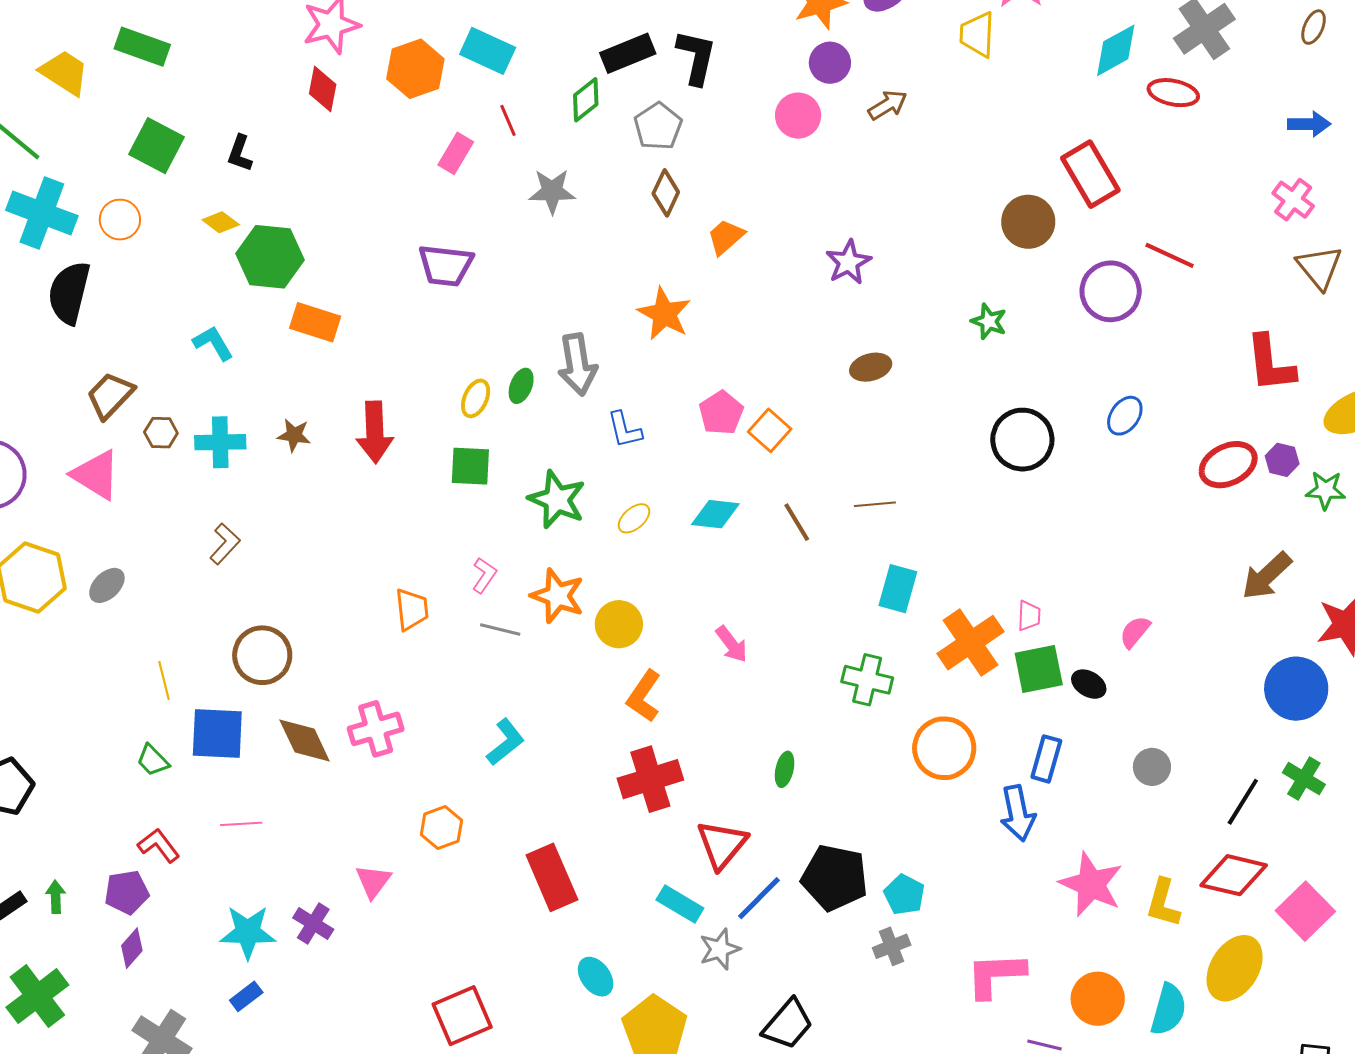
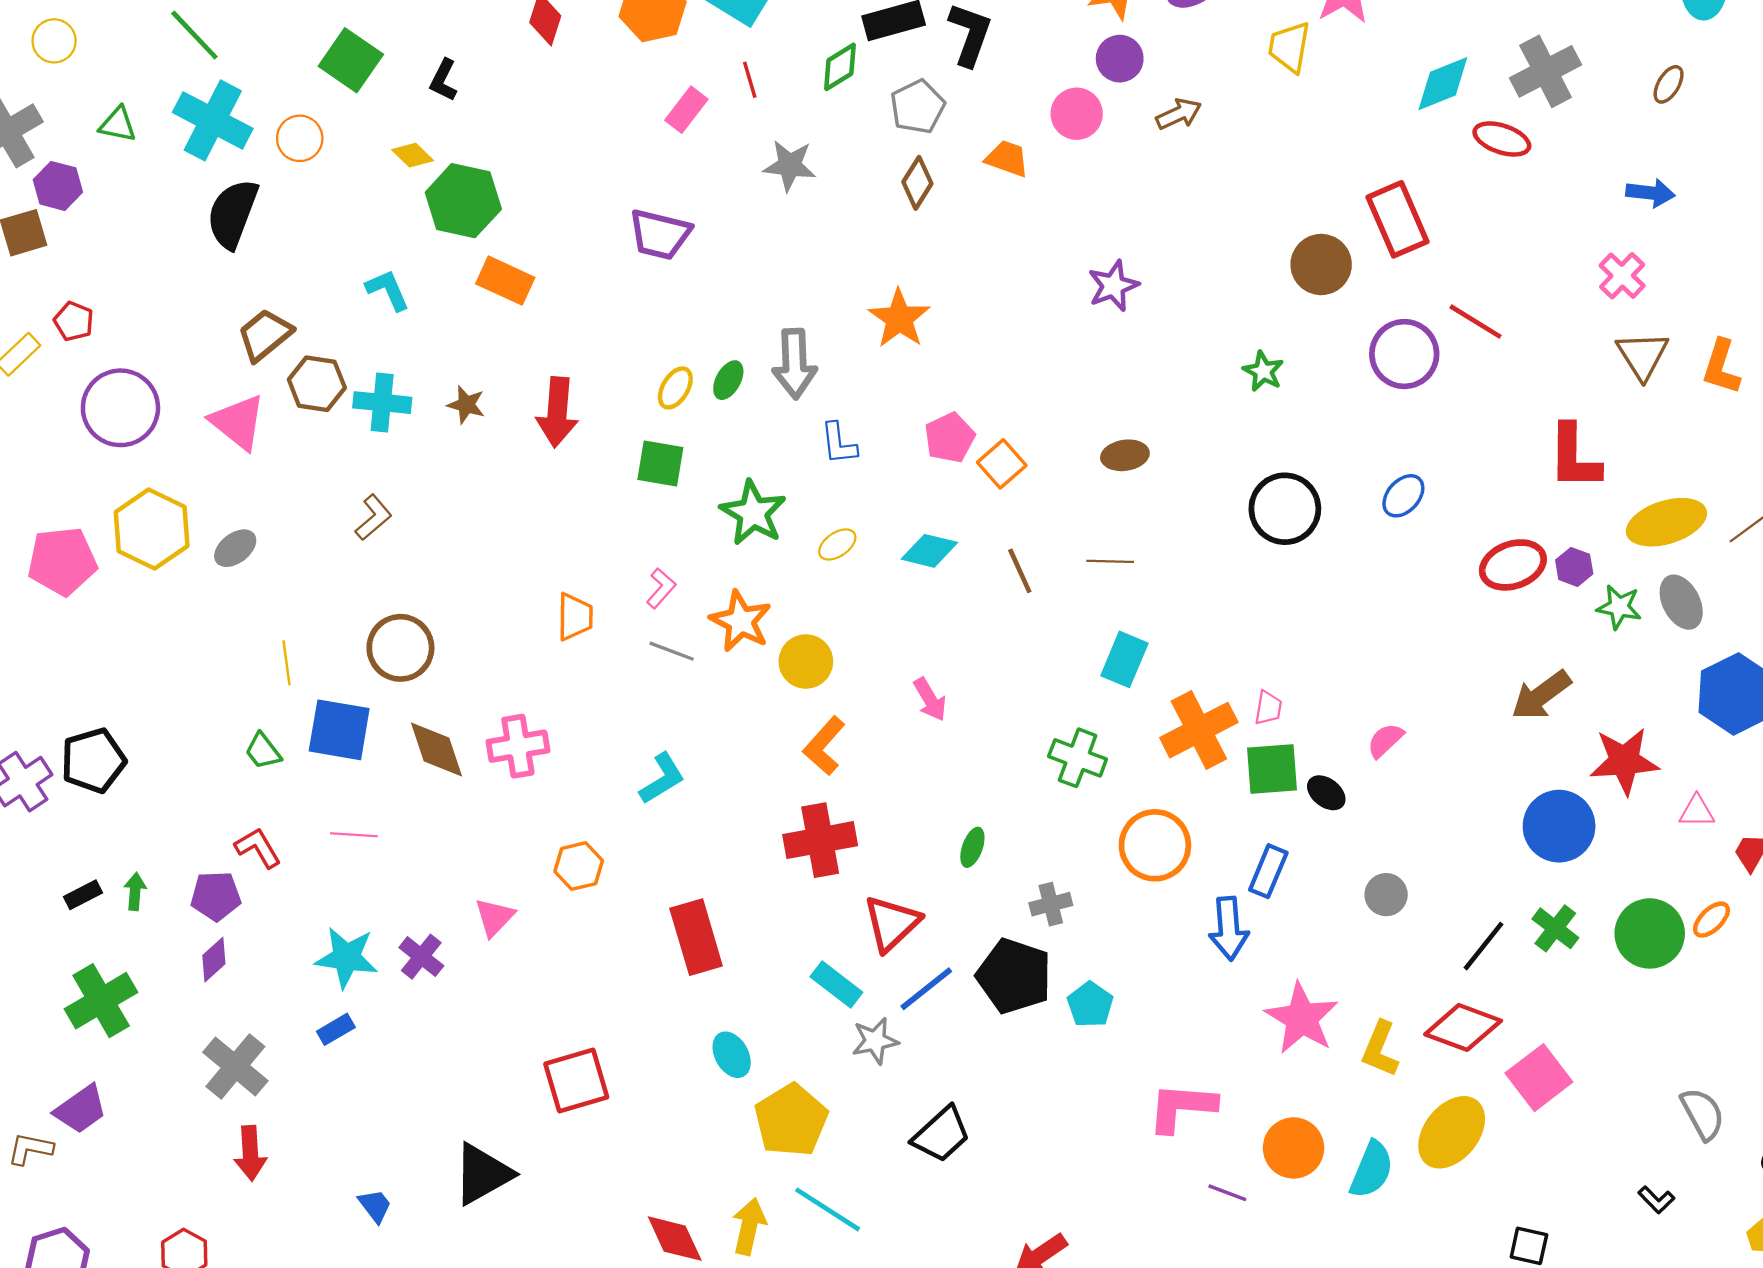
orange trapezoid: (726, 237) -> (1007, 159), moved, turned 54
brown ellipse: (871, 367) -> (1125, 455), moved
brown hexagon: (161, 433) -> (317, 384), size x1.5
gray cross: (892, 946) -> (1051, 904), moved

